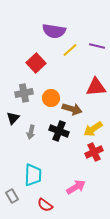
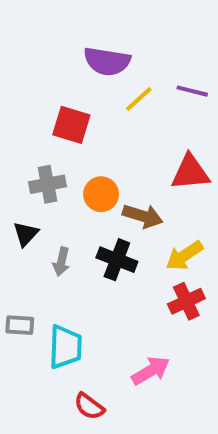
red square: (36, 63) -> (71, 125), turned -30
gray rectangle: (12, 196) -> (20, 325), moved, turned -56

